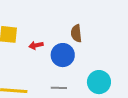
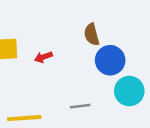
blue circle: (63, 55) -> (110, 60), moved

